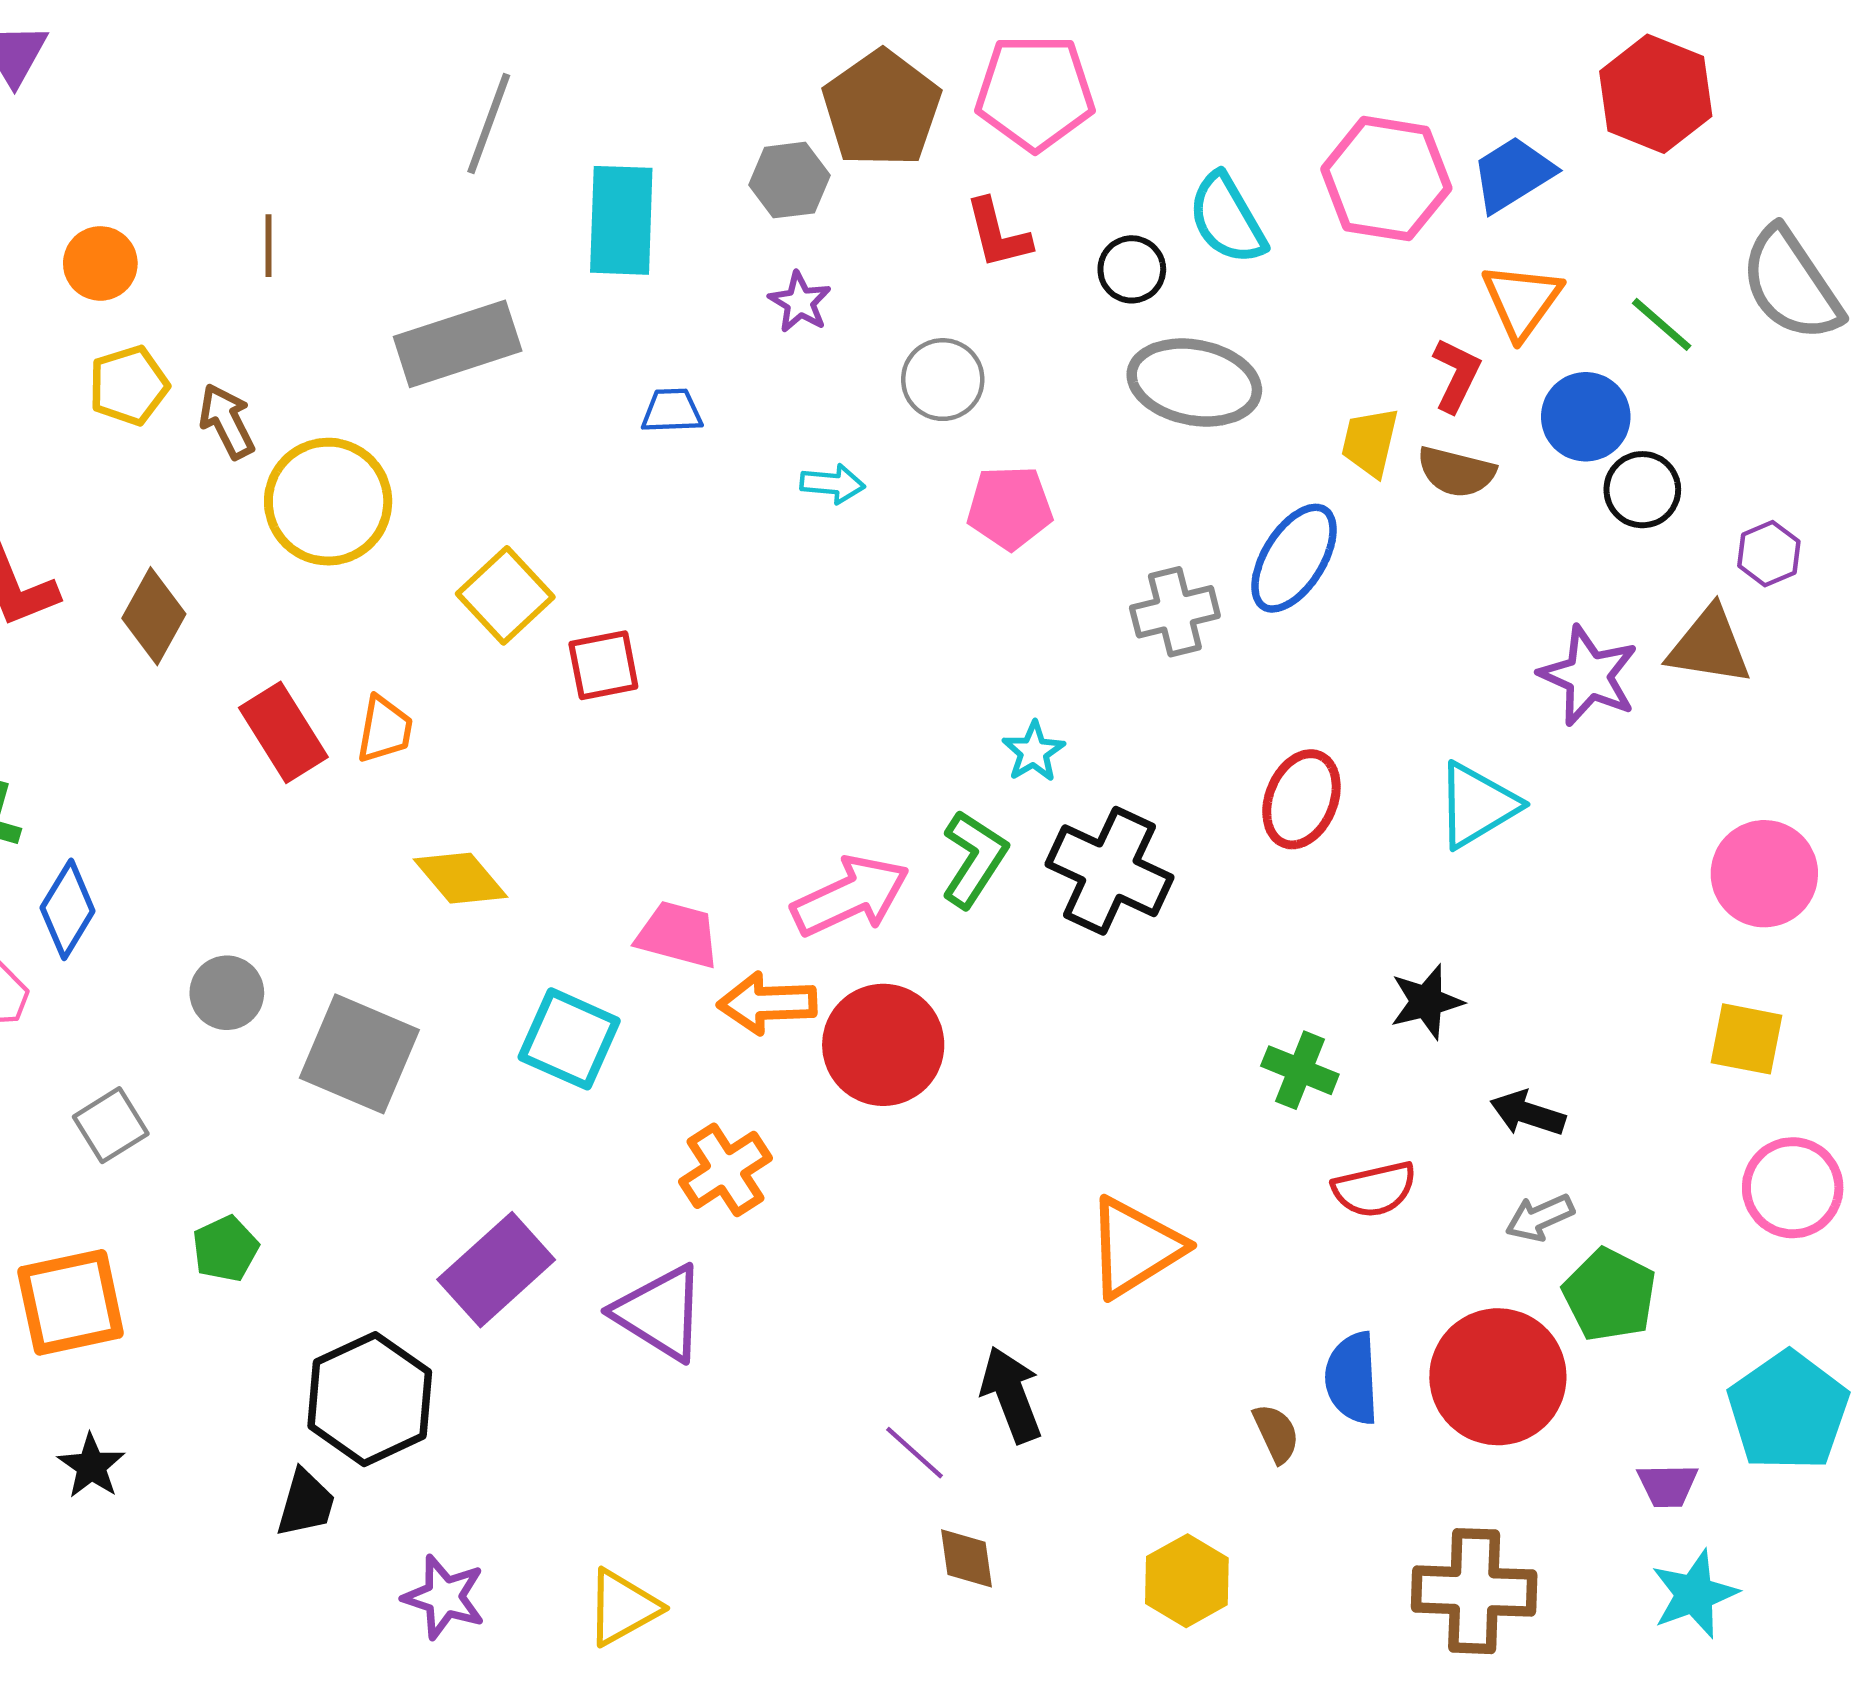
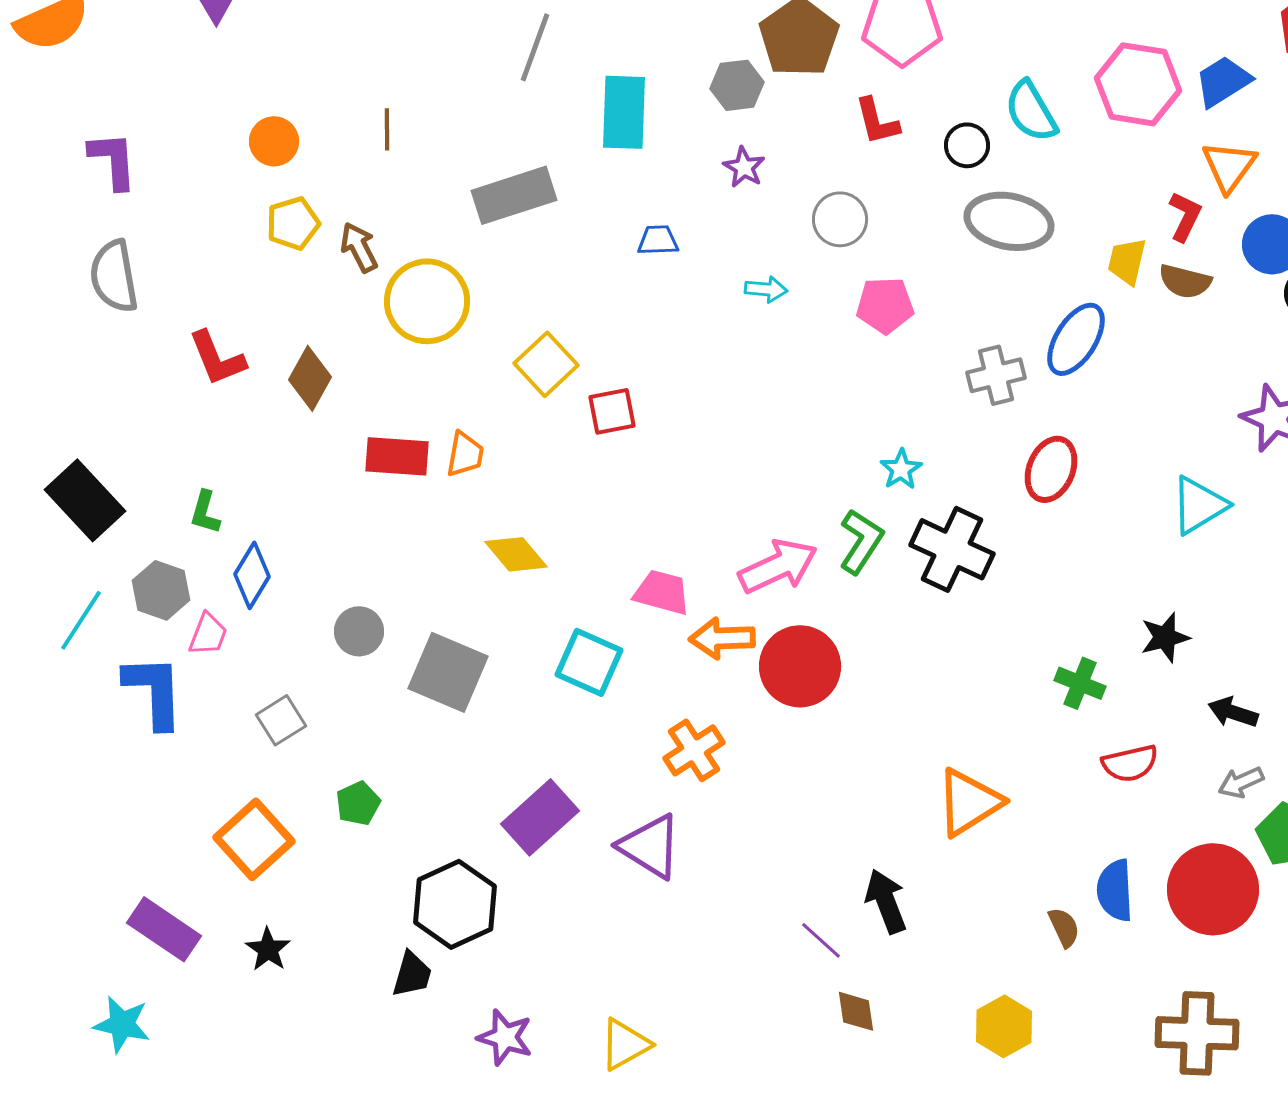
red rectangle: (283, 732) -> (397, 456), turned -54
red ellipse: (1301, 799) -> (1051, 469), moved
orange square: (71, 1302) -> (254, 839), turned -30

